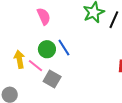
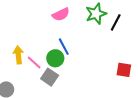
pink semicircle: (44, 16) -> (61, 14), moved, turned 84
green circle: (47, 49) -> (55, 58), moved

